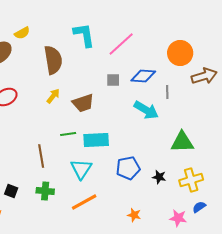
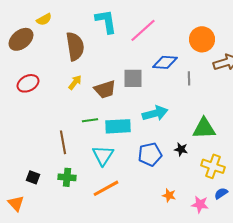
gray square: (113, 80) -> (133, 78), moved, size x1.5
cyan arrow: (146, 110) -> (155, 113), moved, turned -45
black star: (159, 177) -> (181, 149), moved
yellow cross: (191, 180) -> (213, 166), turned 35
orange star: (134, 215) -> (169, 195), moved

